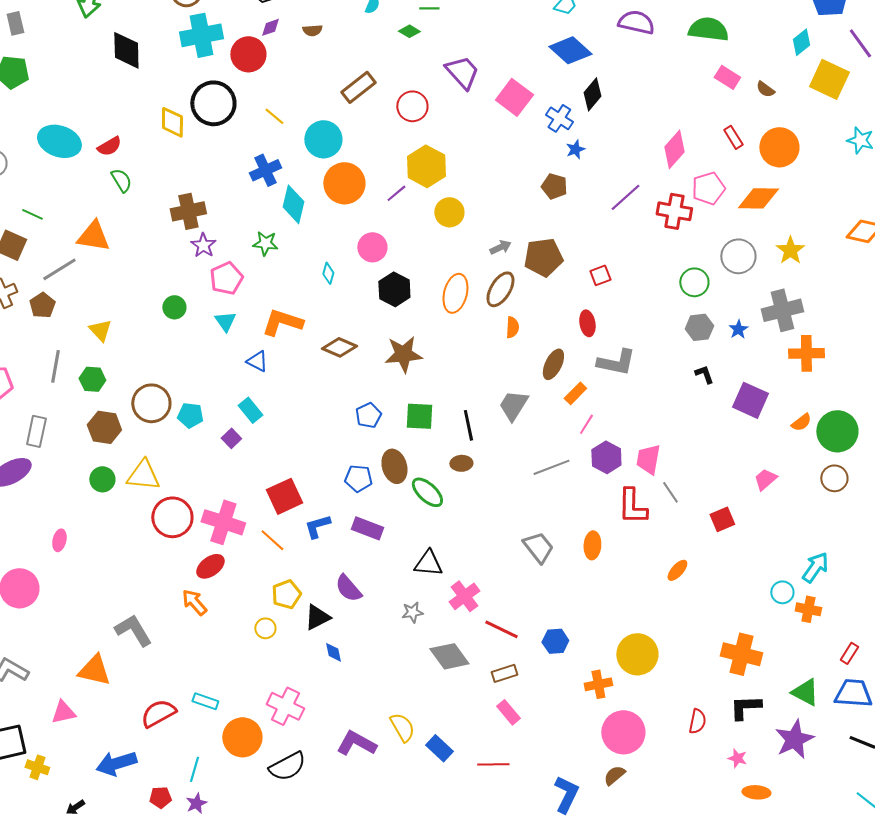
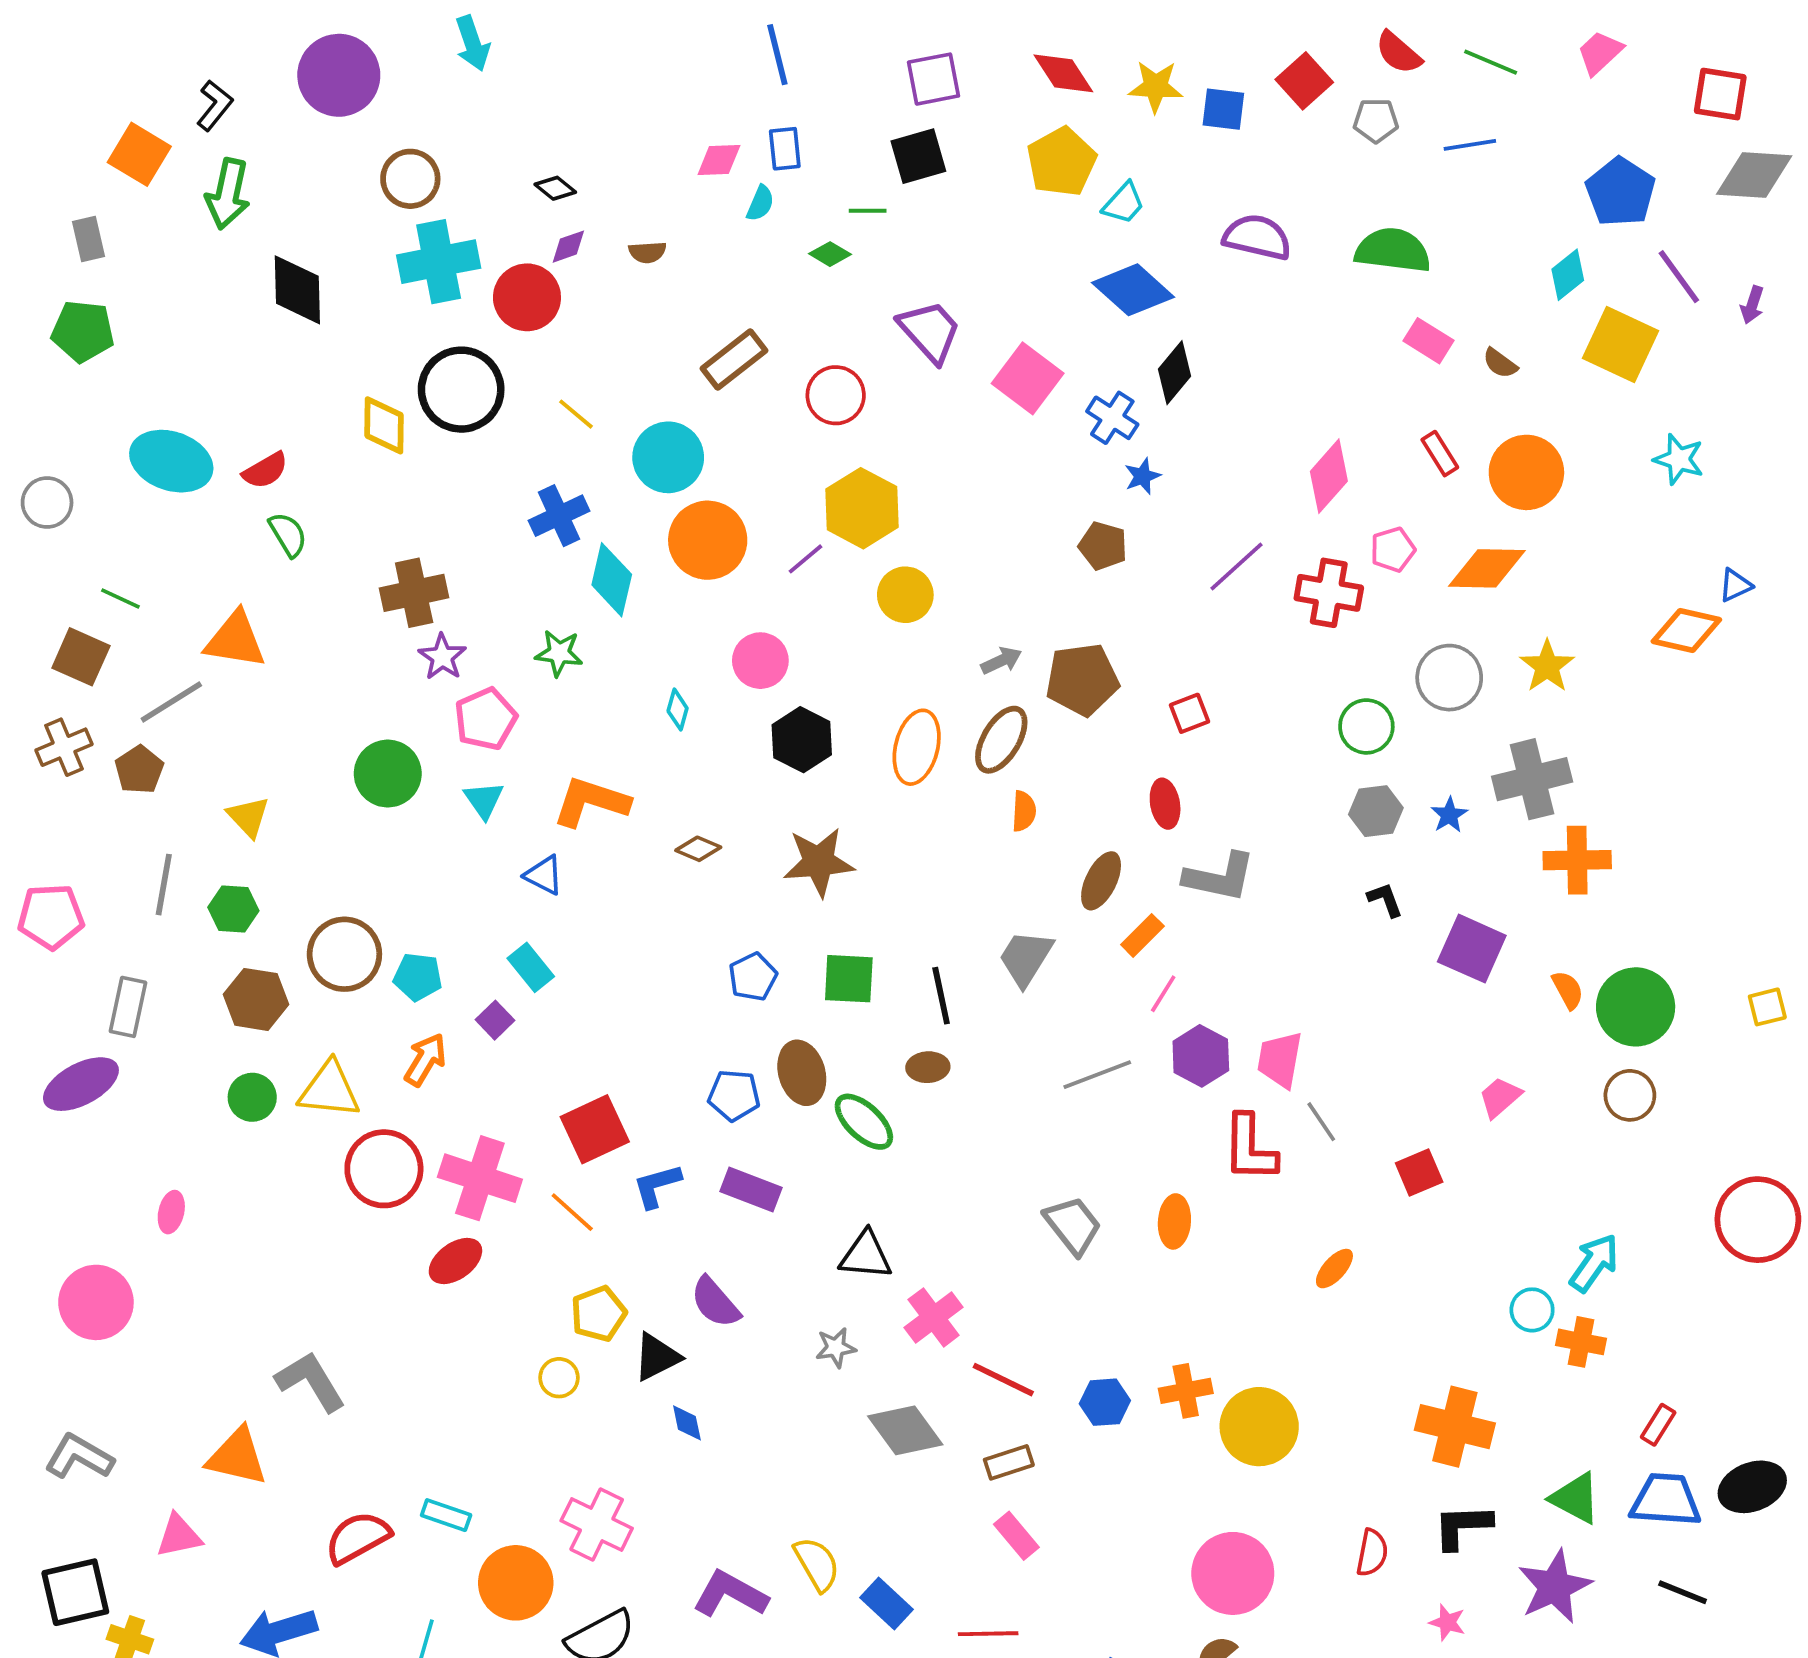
pink pentagon: (708, 188) -> (1393, 550), size x0.7
green circle: (174, 307) -> (388, 774), size x1.5
brown diamond: (339, 347) -> (698, 849), size x0.7
orange semicircle: (801, 422) -> (1568, 990), turned -80
orange arrow: (194, 602) -> (425, 1060), moved, turned 72
orange cross: (598, 684) -> (1186, 1391), moved

